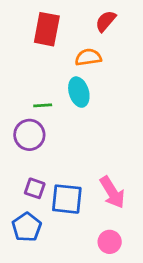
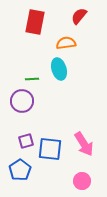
purple square: (35, 188) -> (26, 141), turned -35

